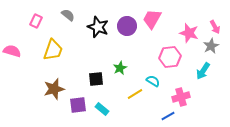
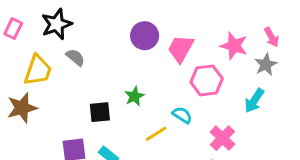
gray semicircle: (68, 15) -> (75, 57), moved
pink trapezoid: (152, 19) -> (181, 49), moved
black star: (98, 27) -> (57, 24), moved, turned 30
brown star: (54, 89) -> (22, 108), moved
pink cross: (181, 97) -> (222, 138), turned -30

